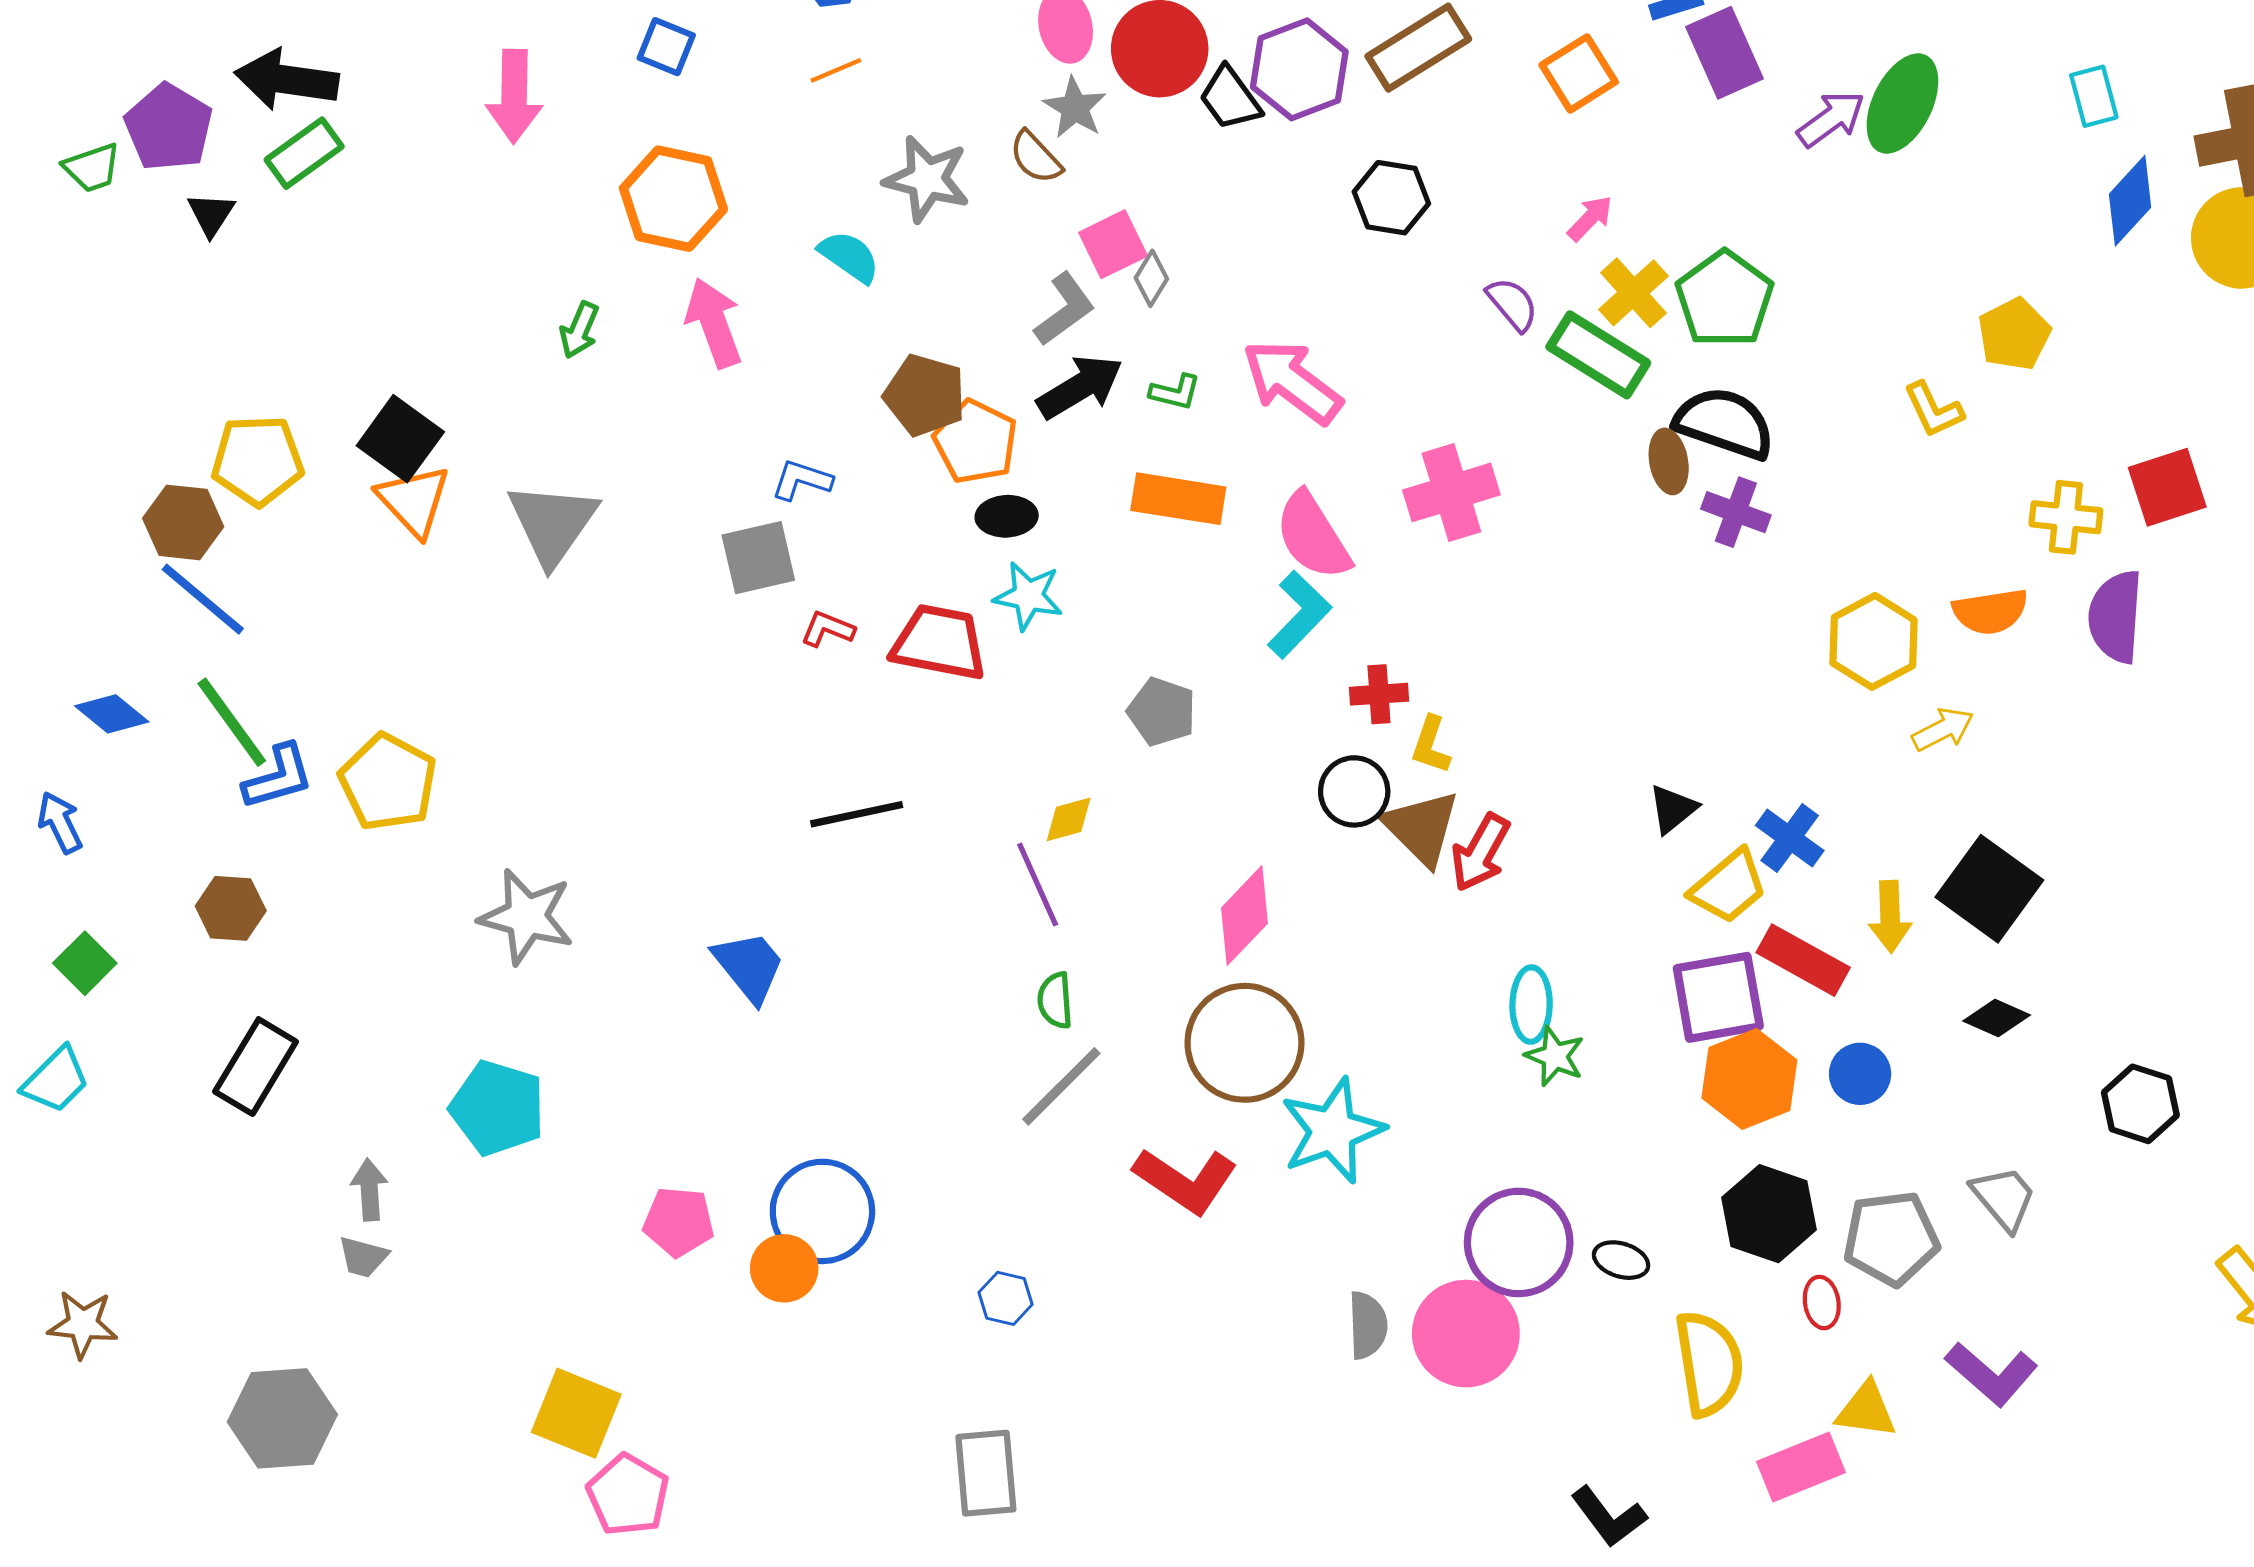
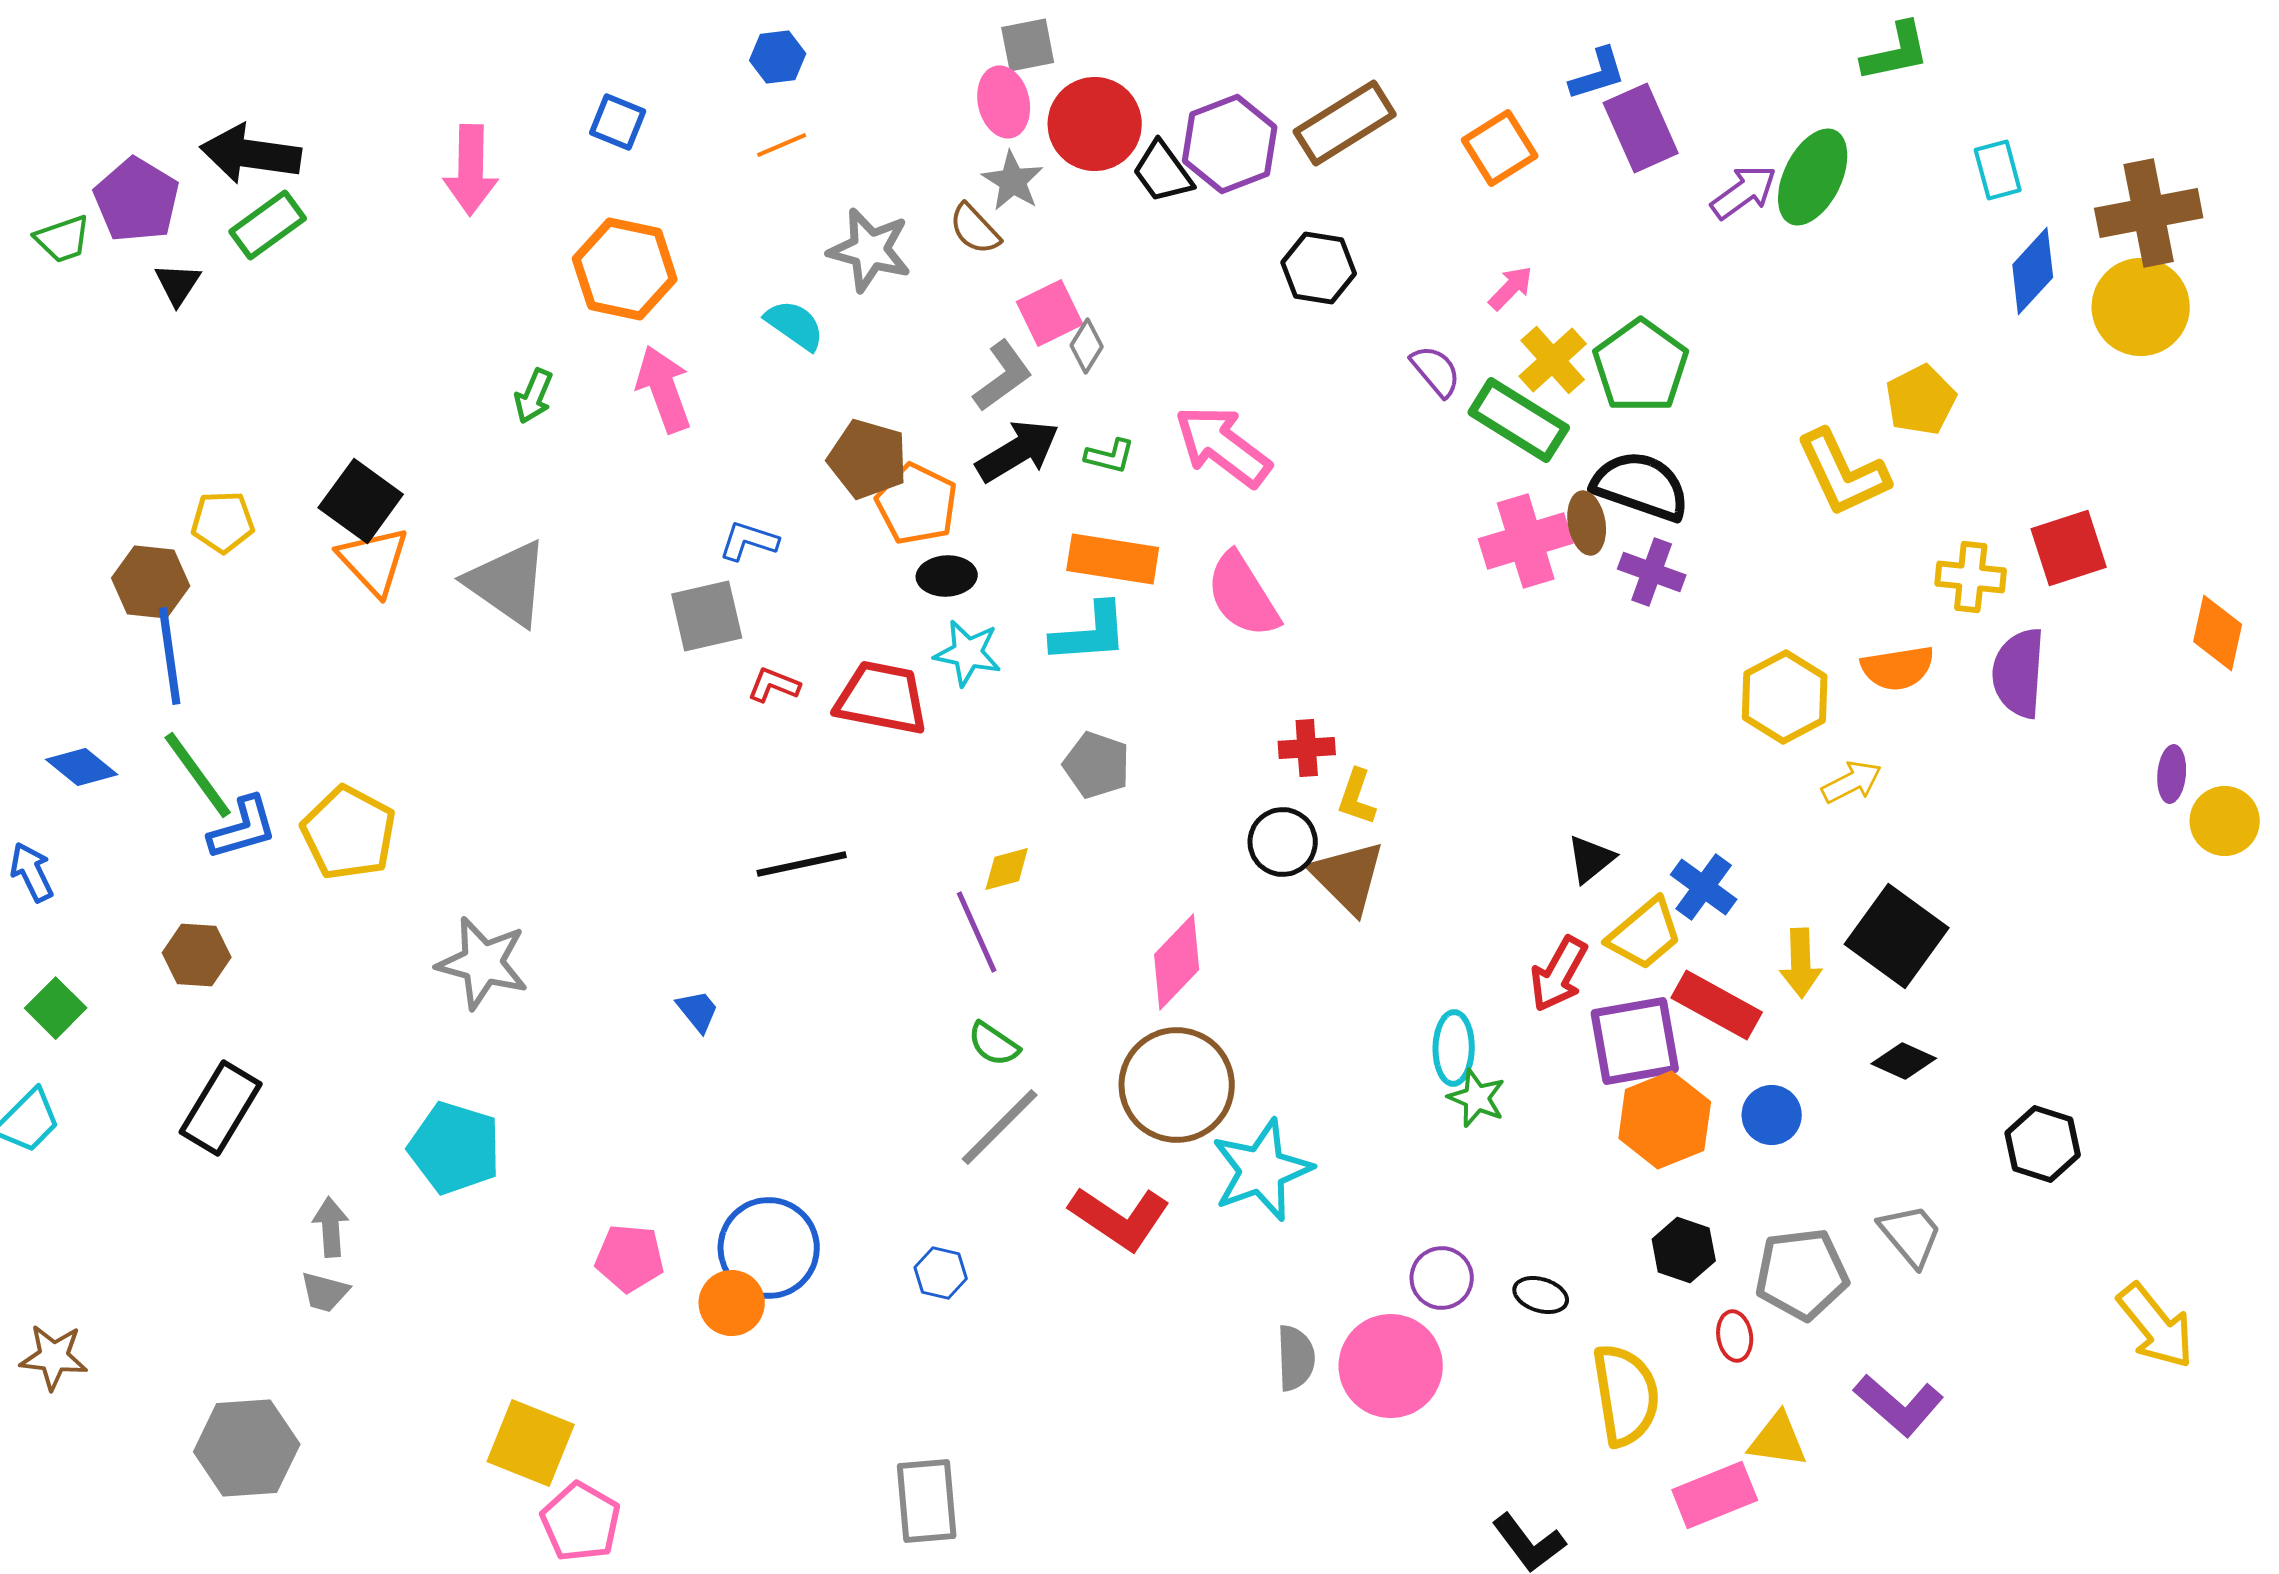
yellow L-shape: (1933, 410) -> (1843, 473), size x1.6
yellow pentagon: (258, 460) -> (223, 522), size x0.7
pink cross: (1451, 492) -> (1526, 541), moved
gray triangle: (552, 523) -> (508, 583), turned -30
blue line: (203, 599) -> (170, 656), turned 42
cyan L-shape: (1299, 615) -> (1090, 633), moved, turned 42
red arrow: (1480, 852) -> (1559, 974), moved
blue trapezoid: (749, 966) -> (698, 1011), size x0.6
green semicircle: (1055, 1000) -> (994, 1044), turned -52
black hexagon: (1769, 1214) -> (1684, 1250), size x0.7
purple circle: (1519, 1242) -> (1442, 1278), size x0.6
blue hexagon: (1006, 1298) -> (941, 1273), moved

